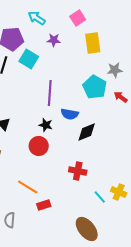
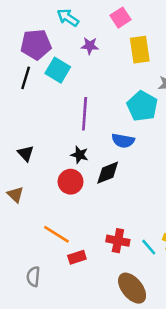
blue semicircle: (70, 114) -> (123, 141), moved
black diamond: (87, 132) -> (108, 173), moved
red cross: (78, 171) -> (118, 241), moved

